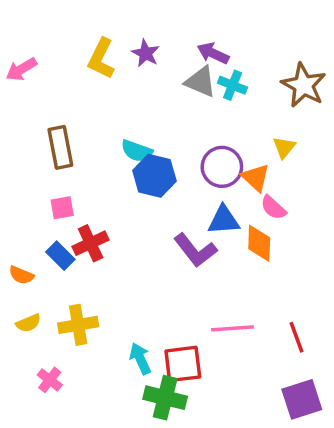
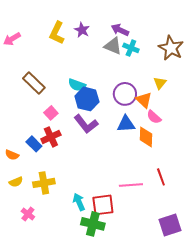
brown rectangle: (60, 147) -> (34, 83), turned -35
pink square: (62, 208) -> (51, 113), moved, turned -32
purple L-shape: (195, 250) -> (86, 124), moved
red line: (296, 337) -> (161, 177), moved

